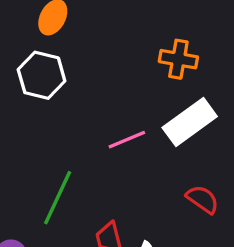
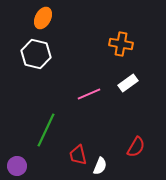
white rectangle: (190, 122) -> (128, 83), size x0.6
red semicircle: (203, 199) -> (136, 147), moved, turned 85

